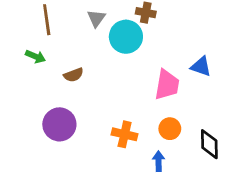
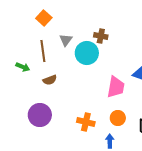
brown line: (47, 20) -> (43, 51), moved

